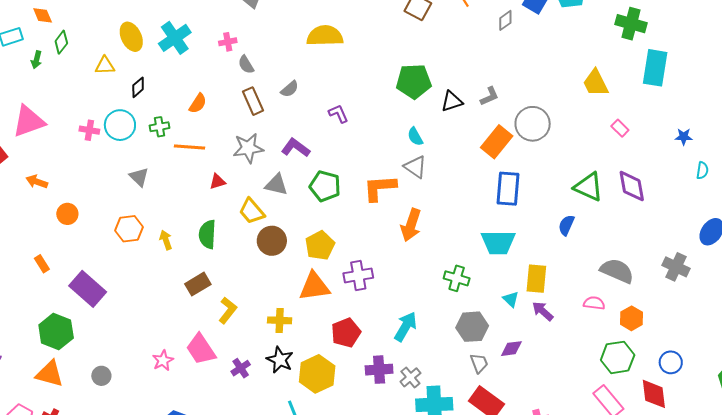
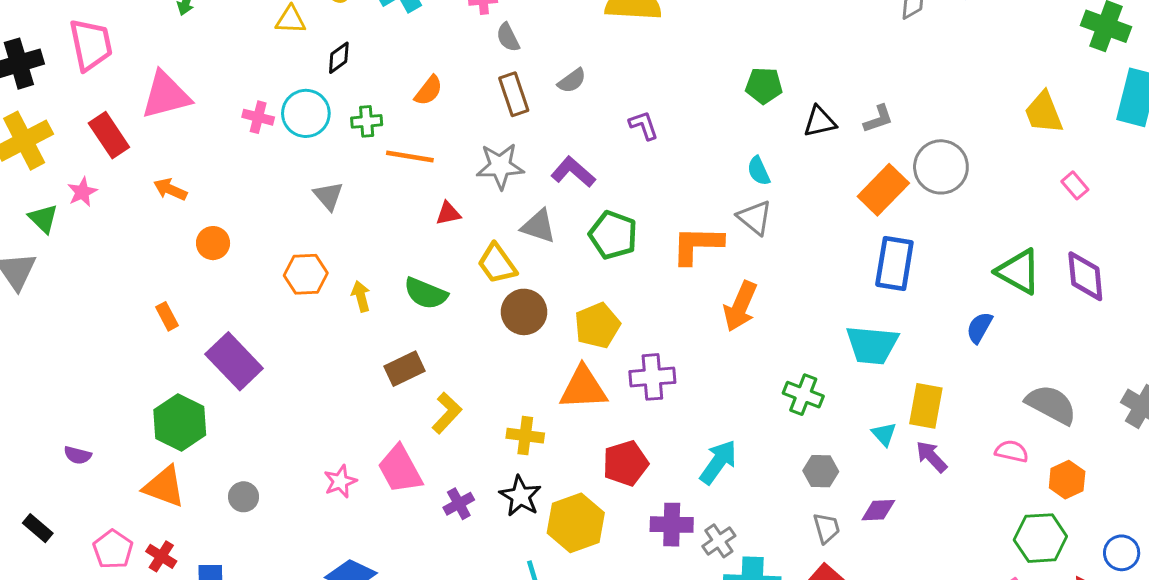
green pentagon: (414, 81) -> (764, 86), size x0.7
green semicircle: (207, 234) -> (426, 293), turned -76
gray hexagon: (472, 327) -> (821, 471), size x0.7

